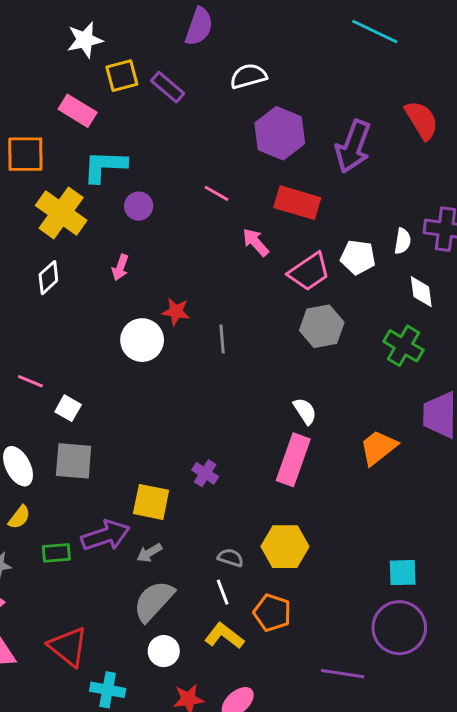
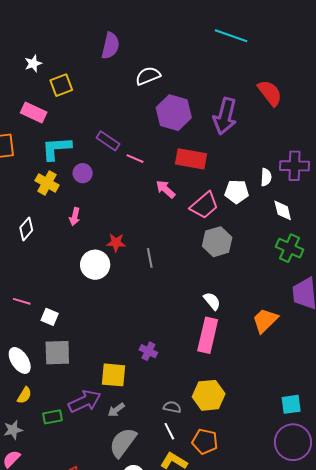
white star: (85, 40) -> (33, 63), size x0.7
purple rectangle: (168, 87) -> (108, 141), moved
yellow cross: (61, 213) -> (47, 183), moved, size x0.7
green cross: (403, 346) -> (290, 248), moved

